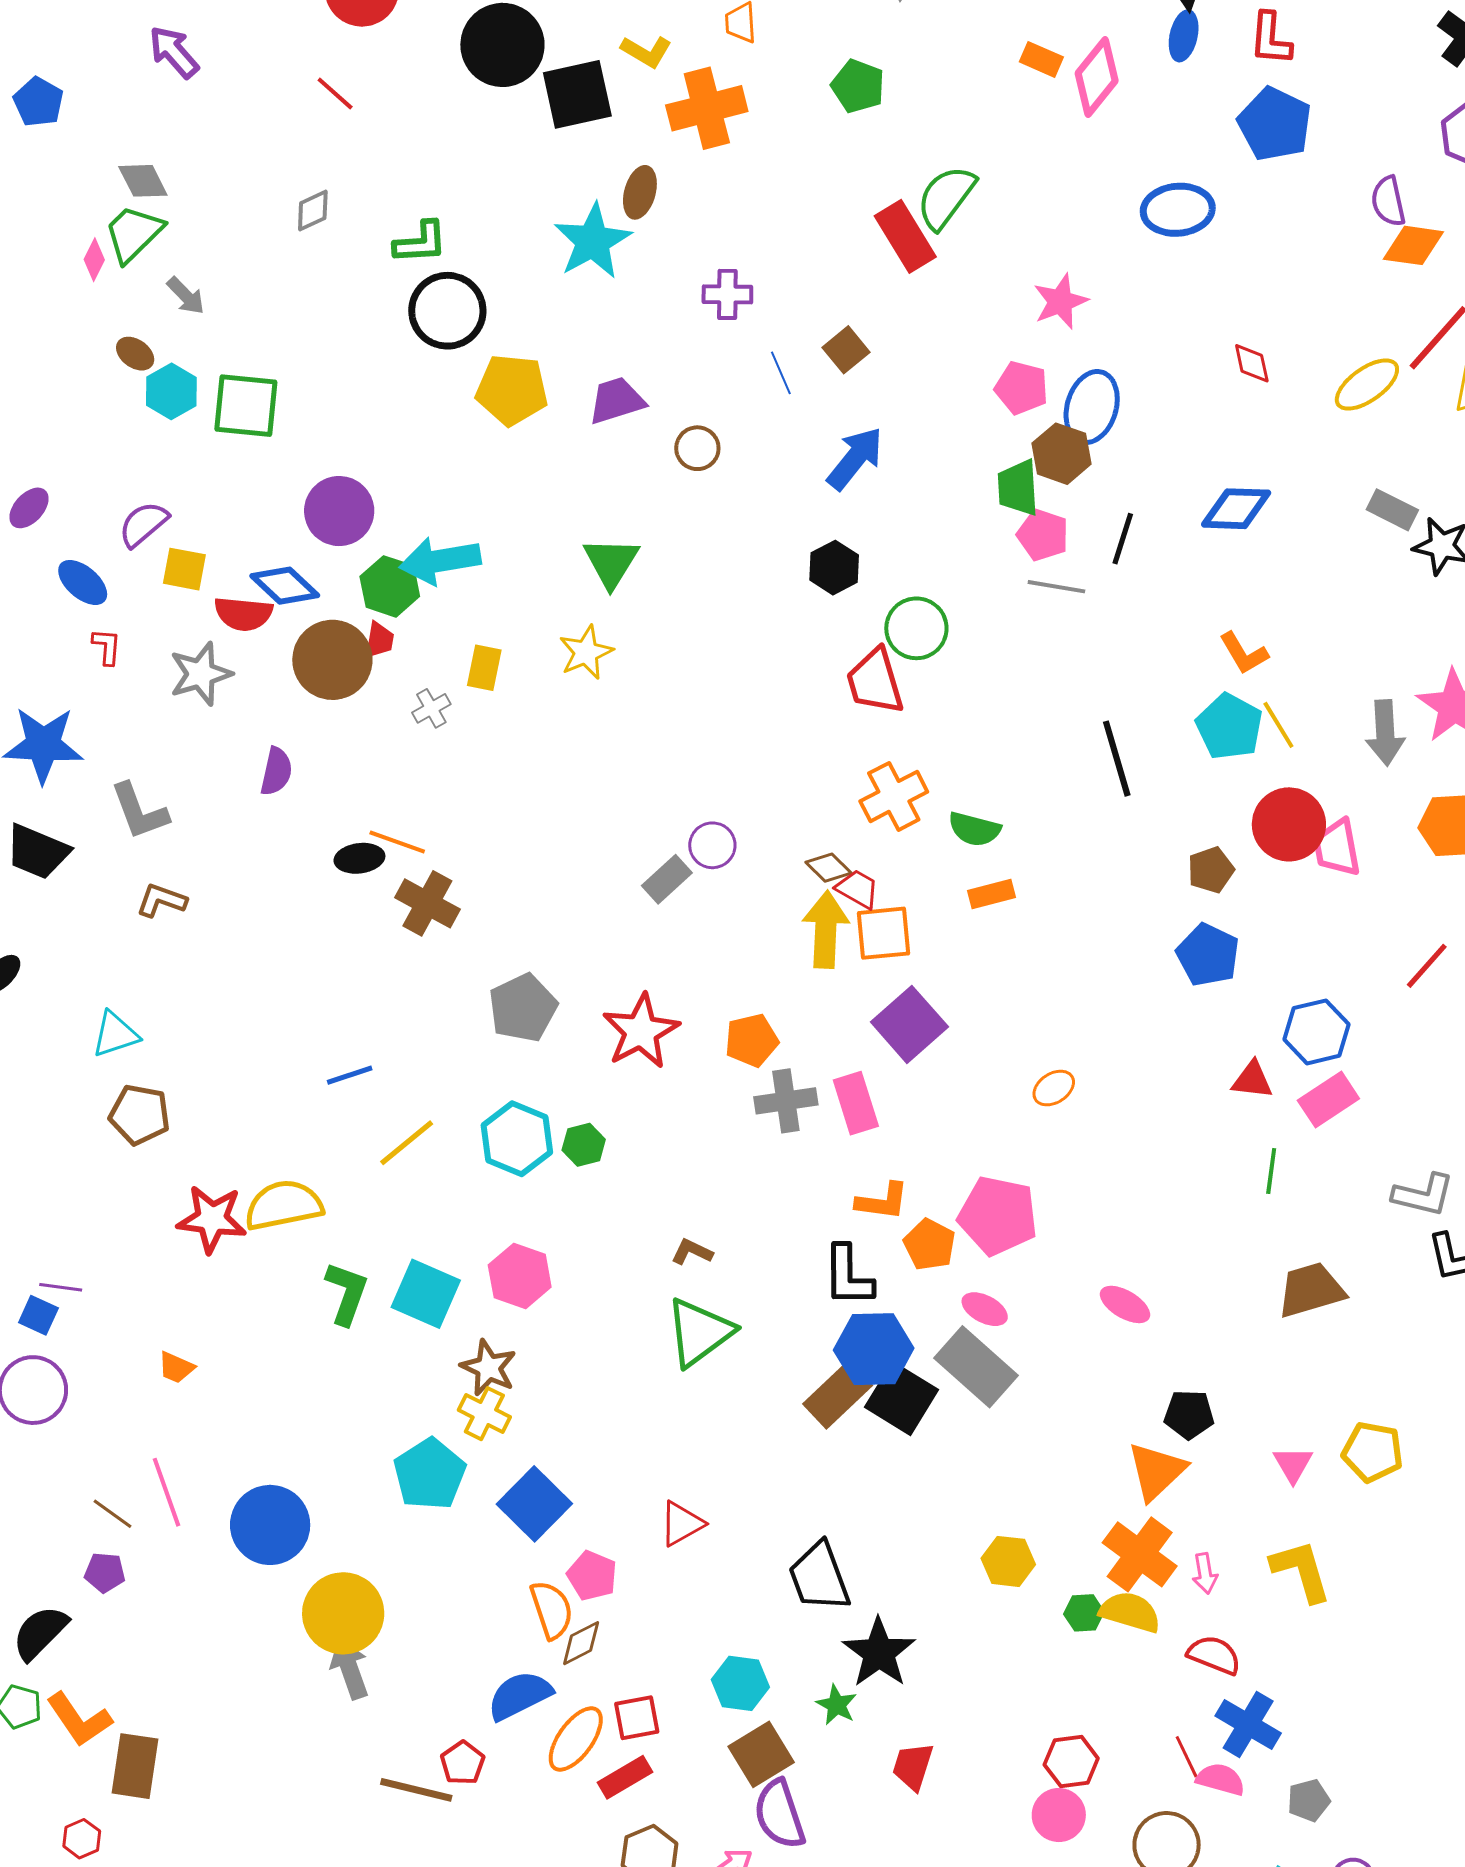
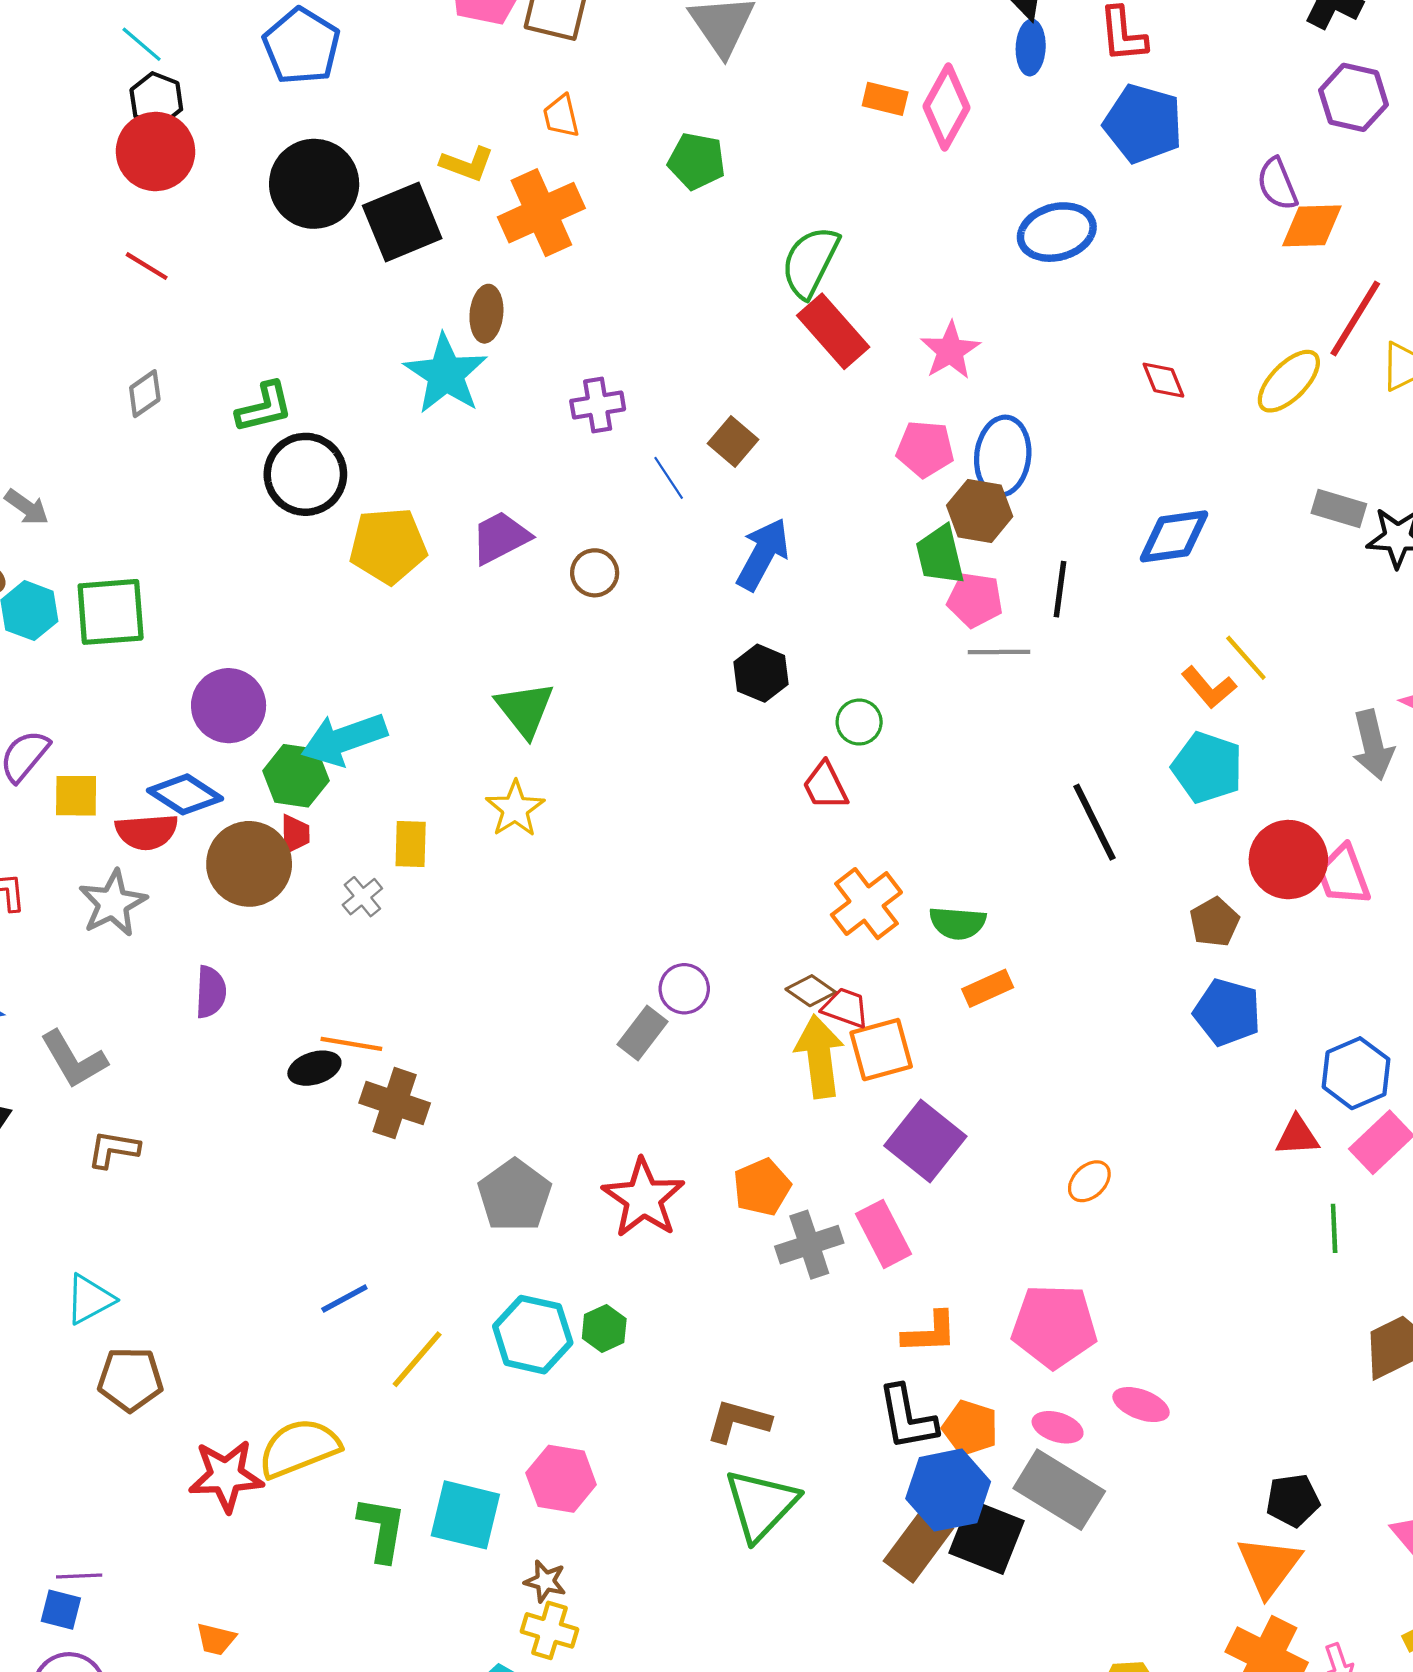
red rectangle: (905, 236) -> (833, 331), moved
green circle: (916, 628) -> (859, 722), size x0.7
red trapezoid: (875, 682) -> (825, 786), size x0.7
yellow line: (1278, 725) -> (1246, 658), moved
orange pentagon: (930, 1245) -> (970, 1428), moved
brown L-shape: (692, 1252) -> (738, 1421), size x1.5
pink ellipse: (1125, 1304) -> (1141, 1405), moved
brown star: (488, 1368) -> (545, 1581), size x0.7

